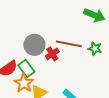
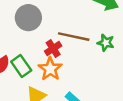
gray circle: (34, 45) -> (28, 18), moved
orange star: (24, 83) -> (50, 69), moved

